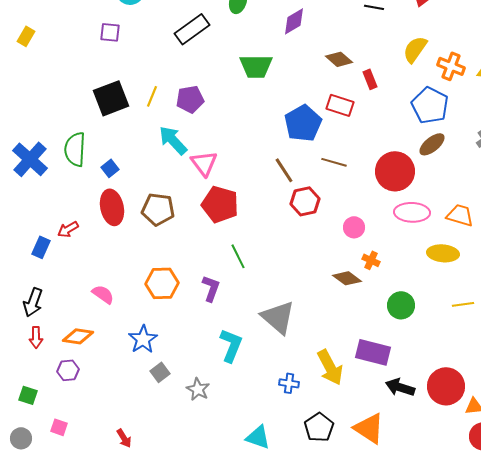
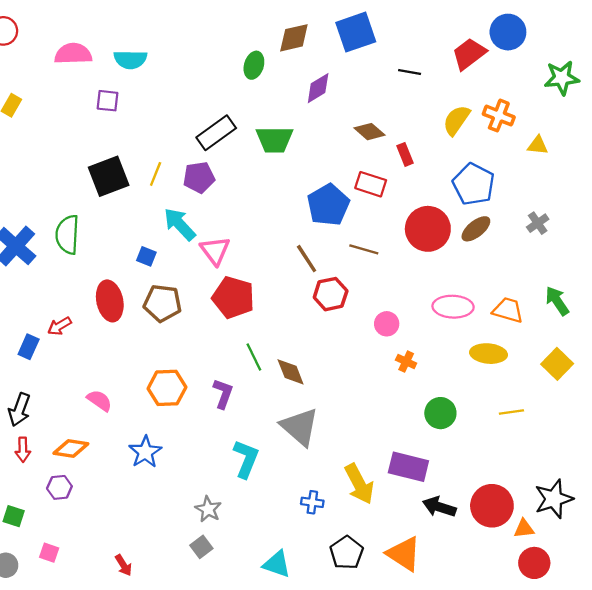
black rectangle: (192, 29) -> (216, 133), moved
orange cross: (451, 66) -> (499, 116), moved
blue square: (110, 168) -> (146, 256), moved, turned -30
red circle: (395, 171) -> (428, 229), moved
brown diamond: (347, 278) -> (291, 372), moved, turned 32
gray square: (160, 372) -> (201, 547), moved

